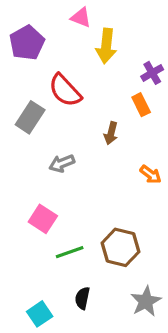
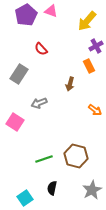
purple pentagon: (27, 43) -> (26, 15), moved
yellow arrow: (106, 46) -> (87, 21), moved, turned 35
red semicircle: (65, 90) -> (41, 49), moved, size x0.6
pink square: (43, 219) -> (15, 122), moved

